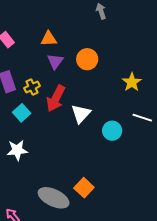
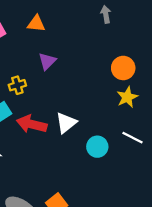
orange triangle: (49, 39) -> (36, 24), moved
orange circle: (87, 59) -> (123, 68), moved
red arrow: (56, 98) -> (32, 124), moved, turned 68

